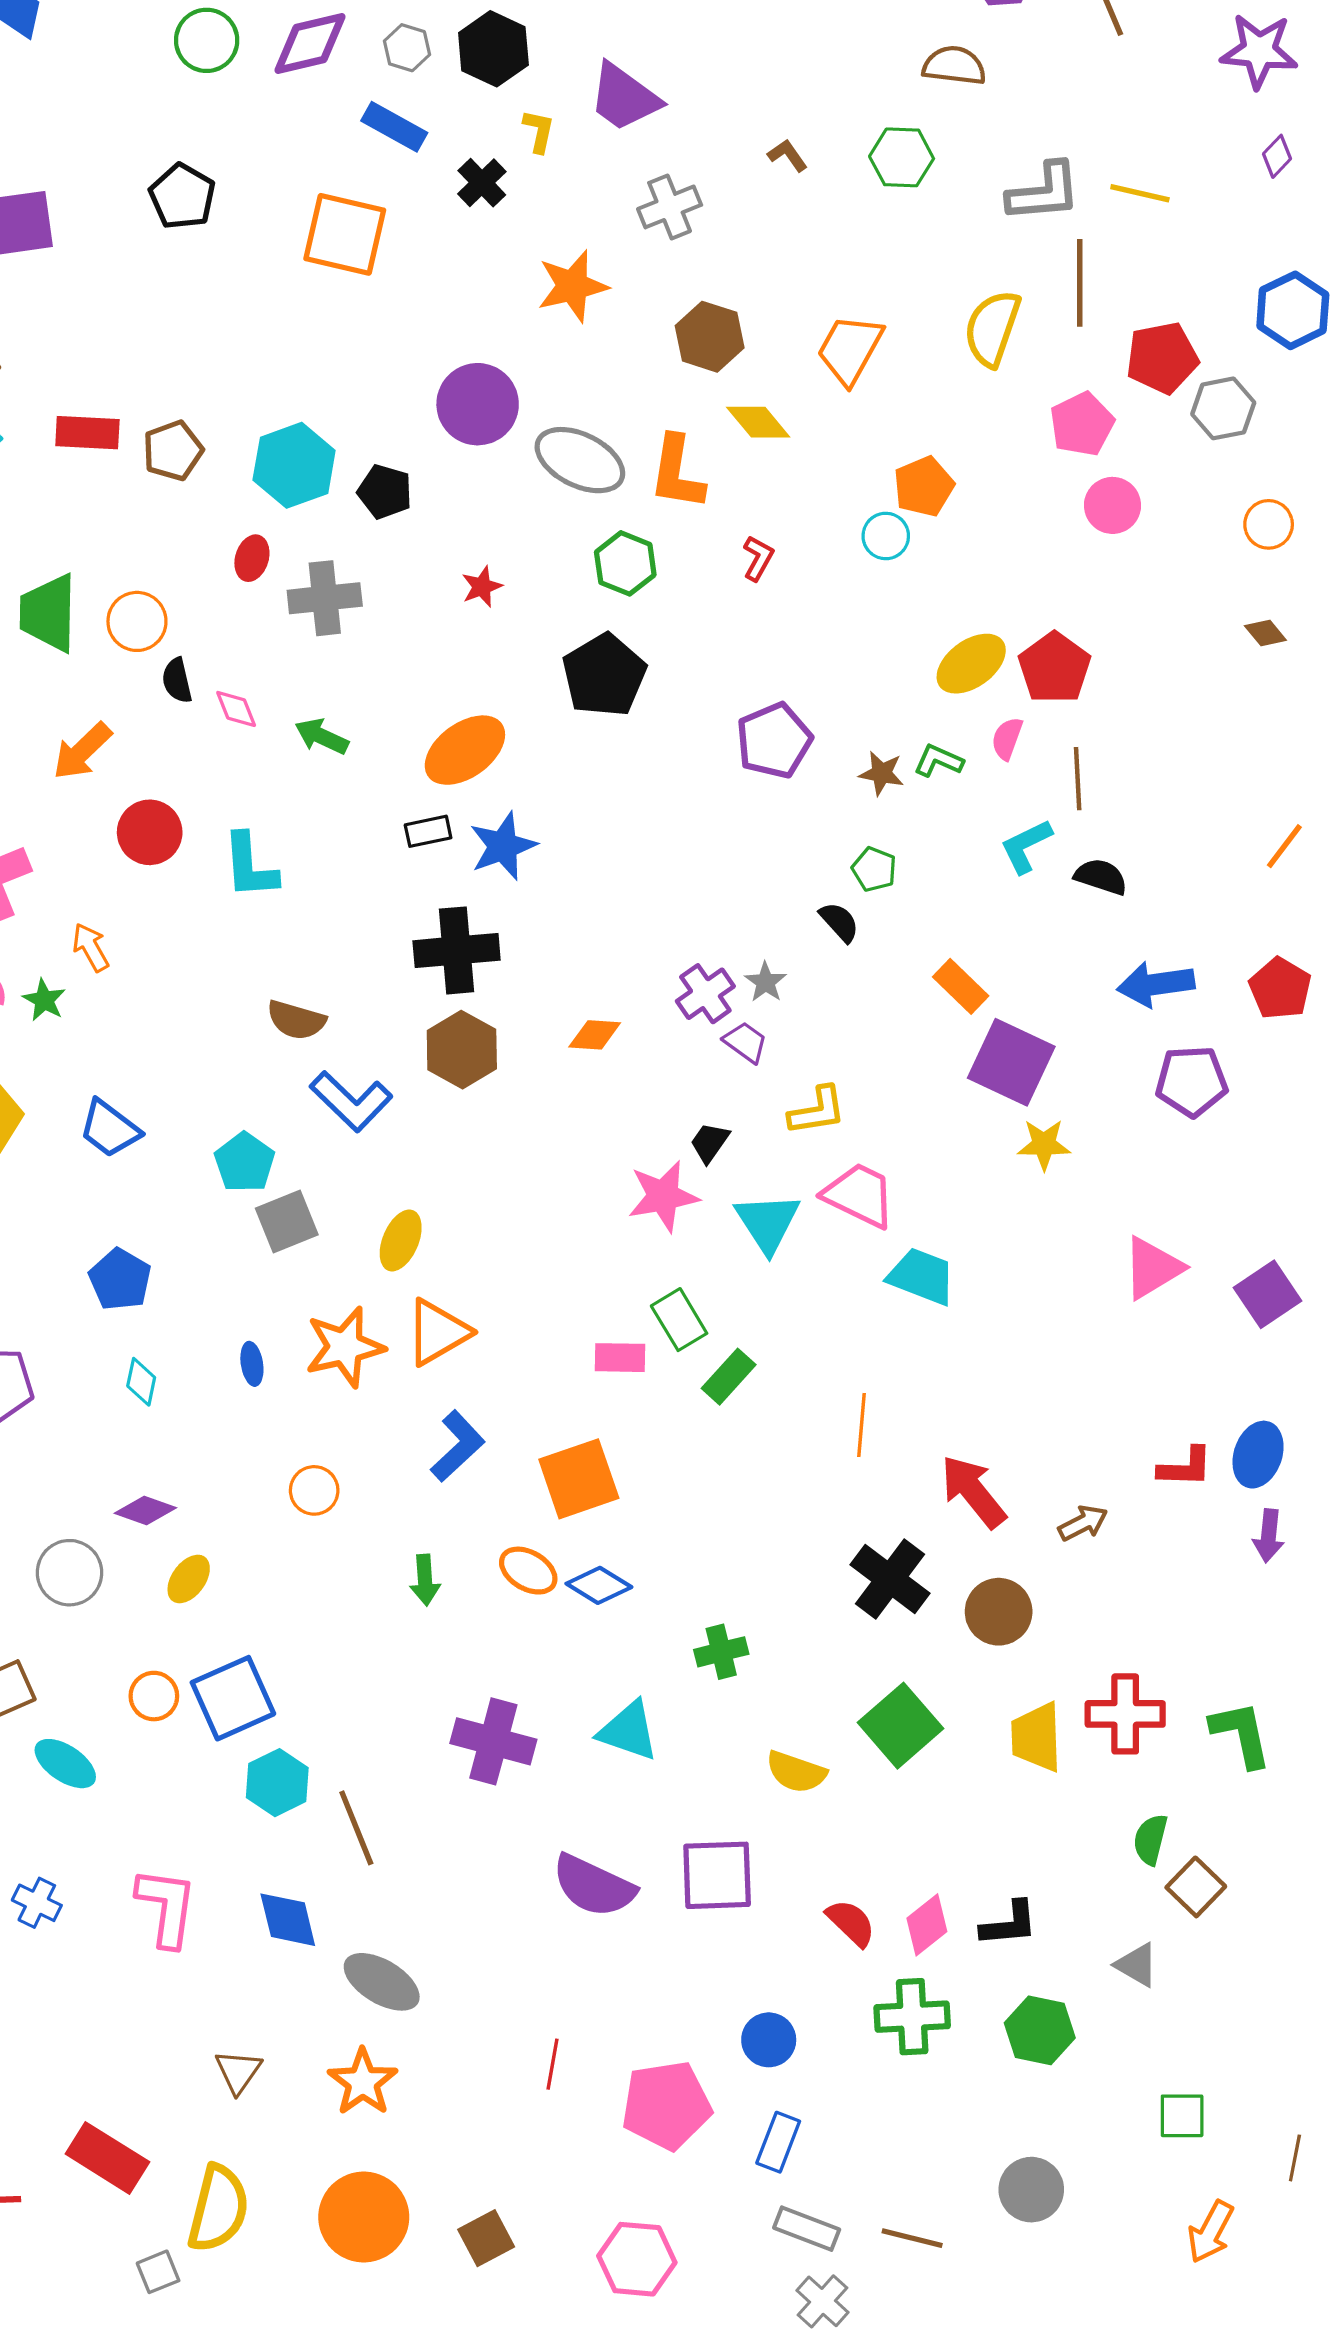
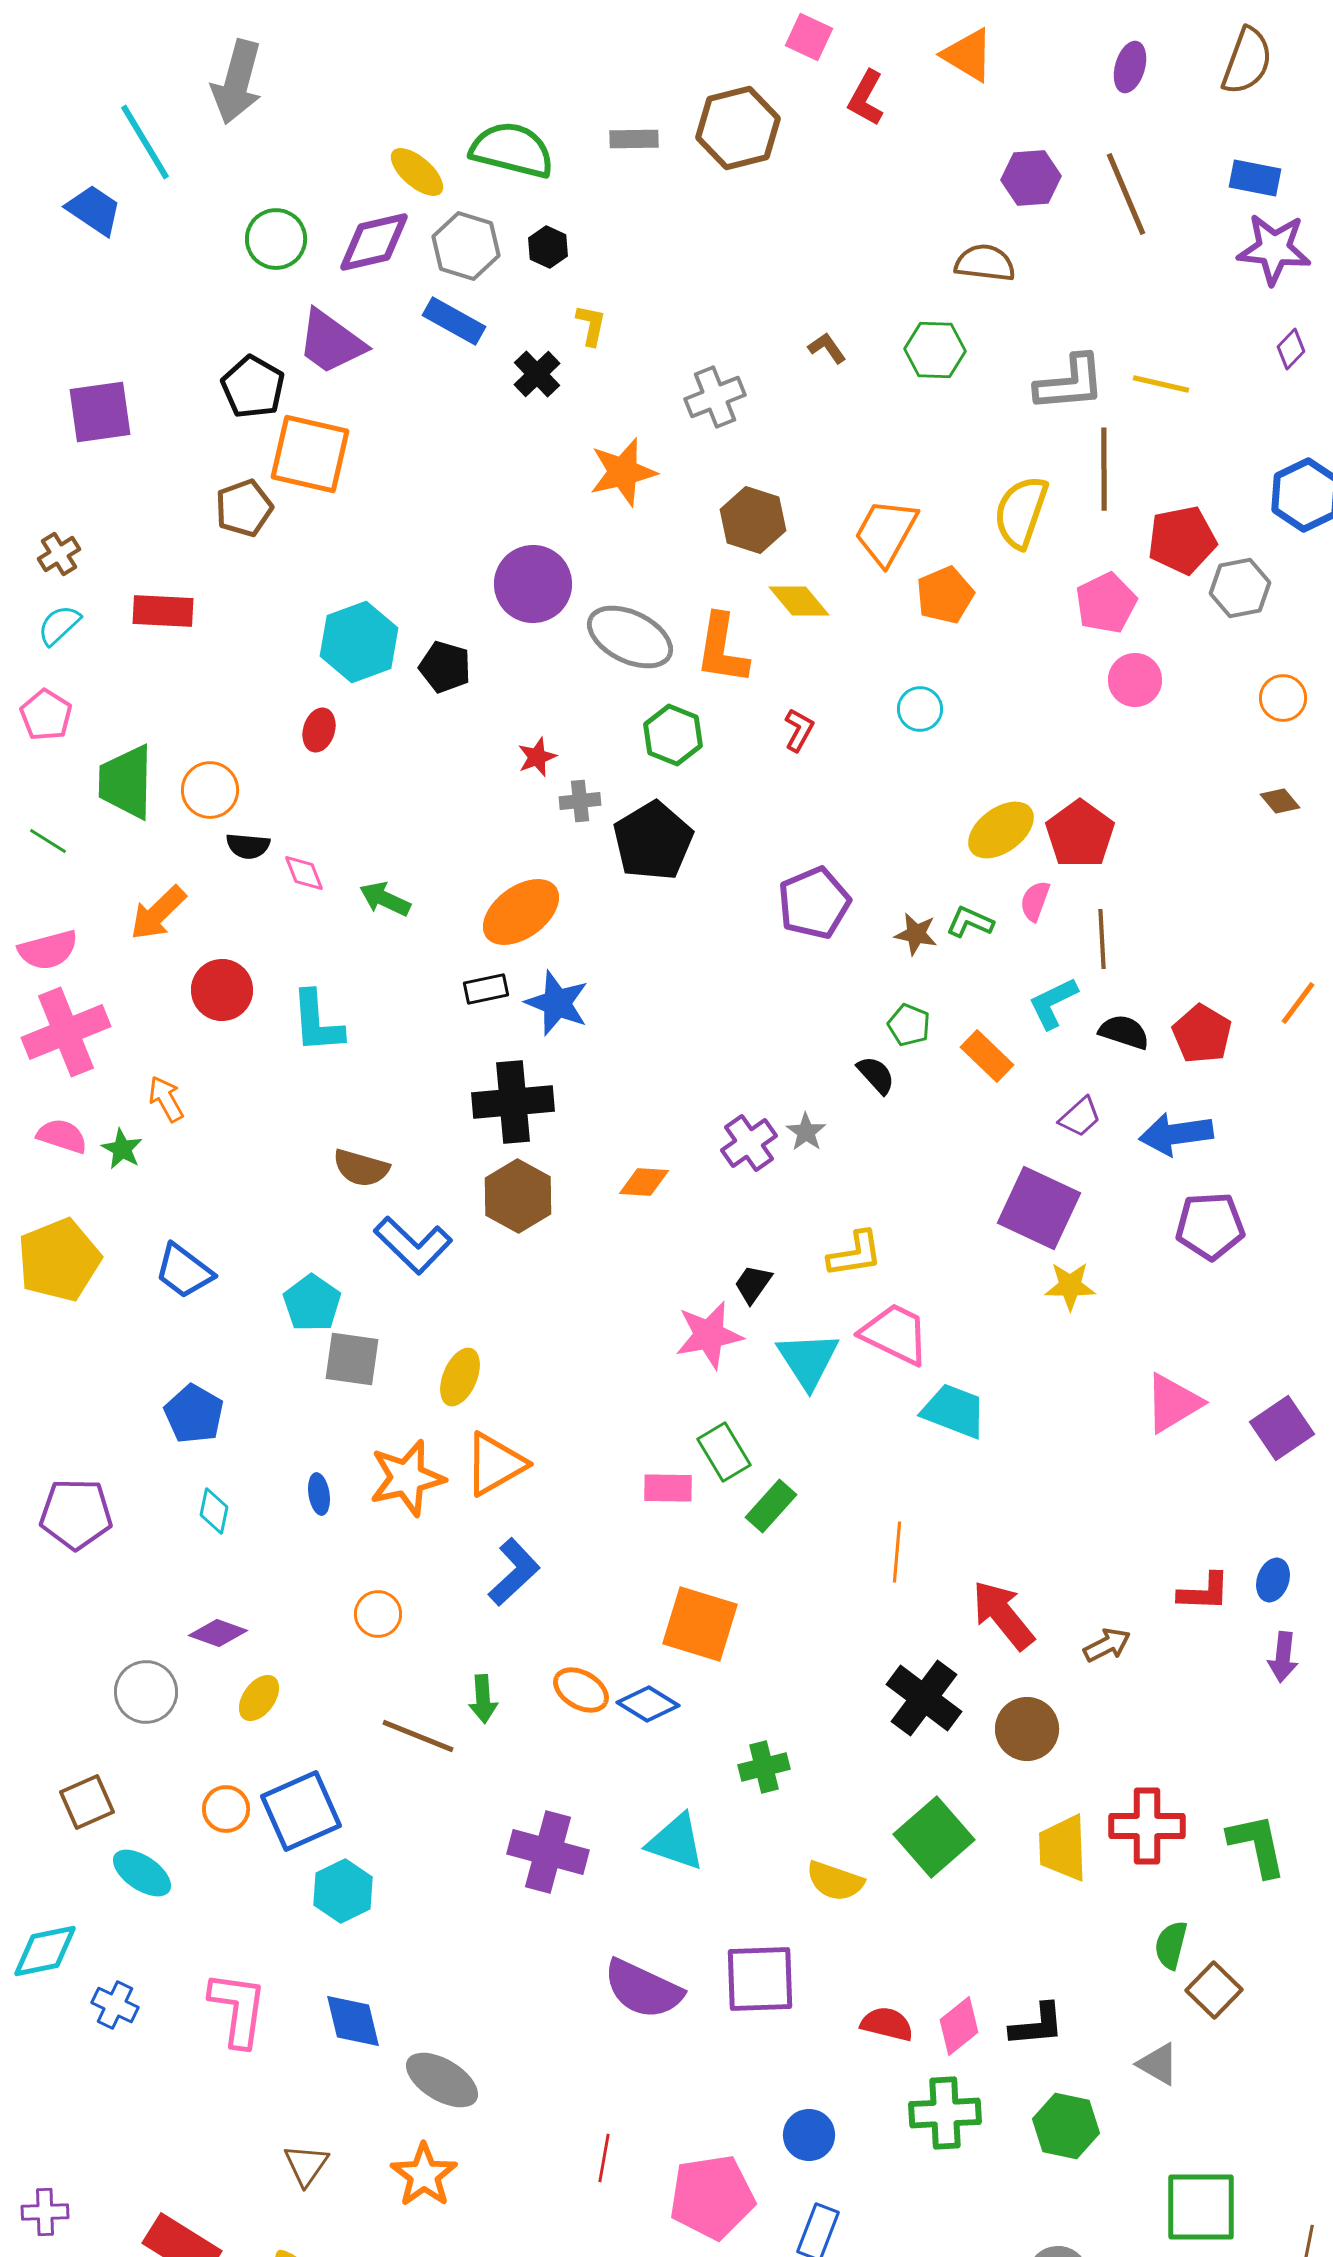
gray hexagon: (407, 48) -> (466, 246), size x1.5
black hexagon: (493, 49) -> (548, 247), size x0.6
purple trapezoid: (624, 97) -> (331, 342), moved
orange square: (345, 234) -> (310, 454), moved
brown pentagon: (173, 451) -> (244, 508), moved
orange pentagon: (924, 486) -> (945, 595), moved
gray cross: (325, 598) -> (580, 801), moved, size x0.6
black semicircle: (177, 680) -> (248, 846), turned -72
blue star: (503, 846) -> (557, 1003), turned -30
orange rectangle: (961, 986) -> (987, 1056), moved
red pentagon: (1280, 988) -> (1202, 1034), moved
purple trapezoid: (745, 1042) -> (1080, 1117), moved, turned 102
gray square: (287, 1221) -> (352, 1359), turned 30
blue ellipse: (1258, 1455) -> (1273, 1580), size x0.7
orange square: (579, 1479) -> (700, 1624), moved, turned 36
brown line: (356, 1828) -> (418, 1736), moved, turned -46
red semicircle: (851, 1923) -> (887, 2024), turned -30
green square: (1182, 2116) -> (1201, 2207), size x1.6

